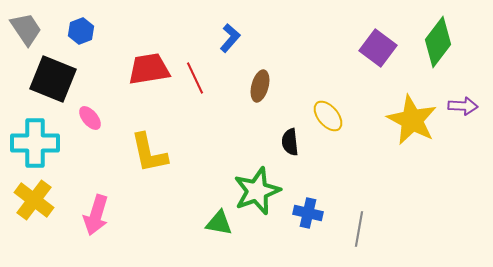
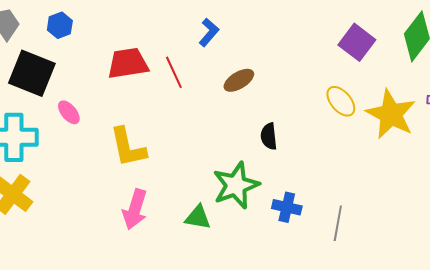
brown ellipse: (260, 86) -> (239, 80), turned 44
yellow ellipse: (328, 116) -> (341, 101), moved
pink arrow: (96, 215) -> (135, 209), moved

